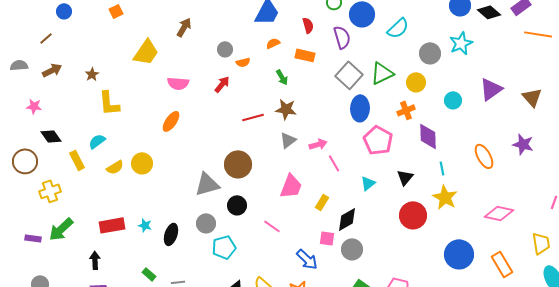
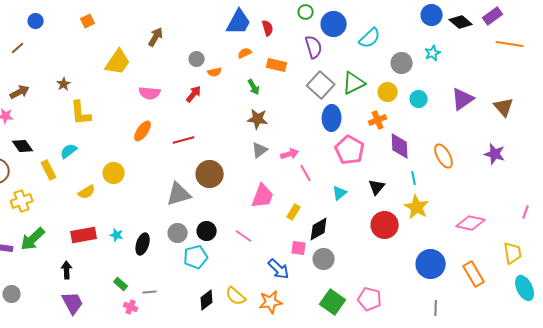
red semicircle: (308, 25) -> (268, 28), moved
cyan star: (461, 43) -> (433, 53), size x0.7
brown arrow: (52, 70) -> (20, 92), moved
cyan circle: (453, 100) -> (419, 99), moved
red line: (253, 117) -> (184, 140), moved
orange ellipse: (484, 156) -> (444, 156), moved
yellow semicircle: (115, 167) -> (87, 192), moved
black circle: (237, 205) -> (207, 231), moved

